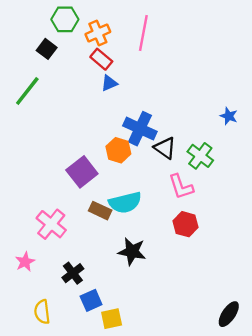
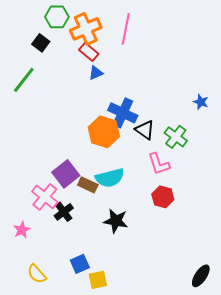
orange cross: (98, 33) -> (86, 29), size x1.4
orange hexagon: (118, 150) -> (104, 132), size x1.4
purple square: (82, 172) -> (66, 174), moved
black cross: (73, 273) -> (64, 212), moved
yellow semicircle: (42, 312) -> (37, 274), turned -35

